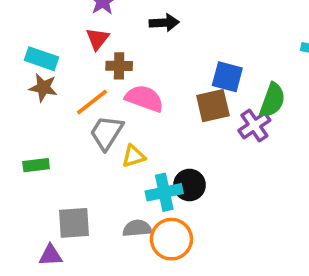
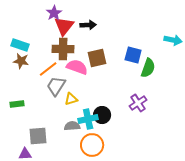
red triangle: (97, 39) -> (64, 26), moved, size x1.5
brown cross: (119, 66) -> (63, 49), size x1.5
blue square: (227, 77) -> (133, 55), moved
brown square: (213, 106) -> (97, 58), moved
purple cross: (254, 125) -> (138, 103), moved
gray semicircle: (137, 228) -> (72, 126), moved

